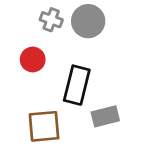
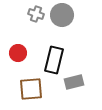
red circle: (33, 60) -> (18, 53), moved

